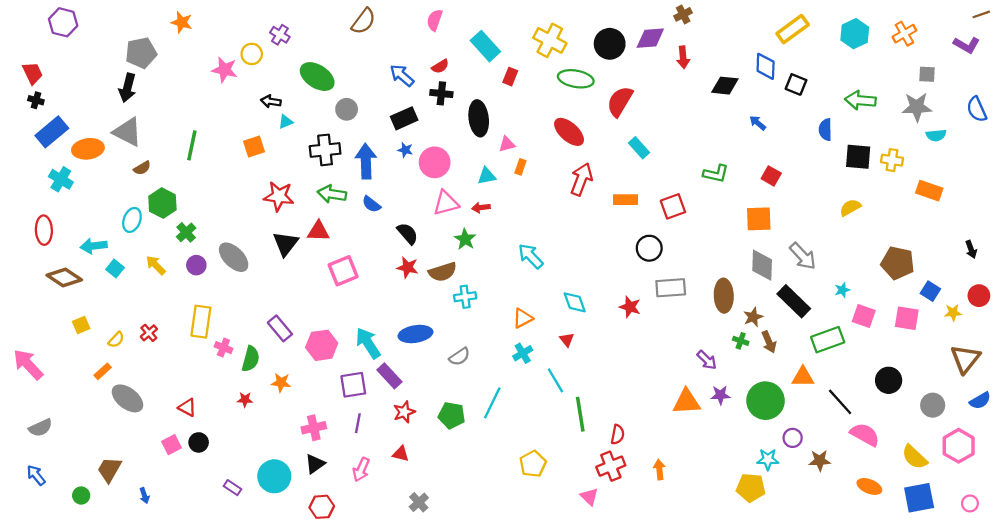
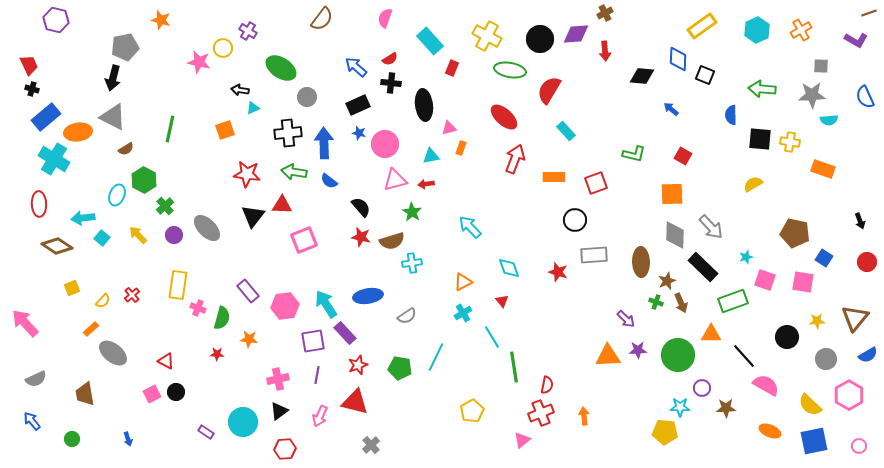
cyan cross: (61, 179) -> (54, 159), size x1.4
yellow star: (953, 313) -> (817, 321), moved
red triangle: (401, 454) -> (355, 402), size x1.8
brown trapezoid: (109, 470) -> (85, 394), moved, turned -40
pink triangle: (589, 497) -> (522, 440), turned 36

